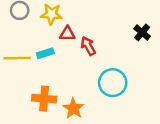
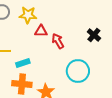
black cross: (142, 32) -> (94, 35), moved
cyan rectangle: (45, 53) -> (23, 63), moved

